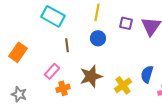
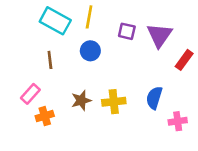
cyan rectangle: (53, 16) -> (55, 21), moved
brown star: (91, 76) -> (81, 100), size x0.7
yellow cross: (123, 85) -> (114, 102), moved, turned 30

